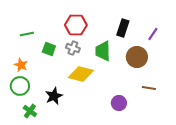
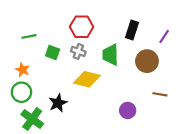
green cross: (30, 111) -> (32, 119), size x1.5

